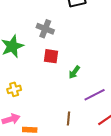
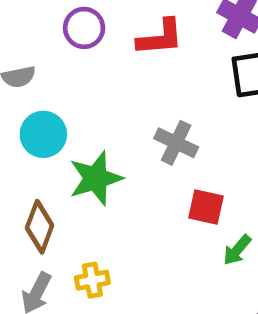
red square: (51, 56) -> (206, 207), moved

